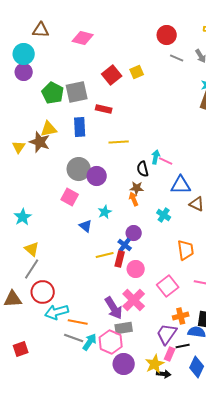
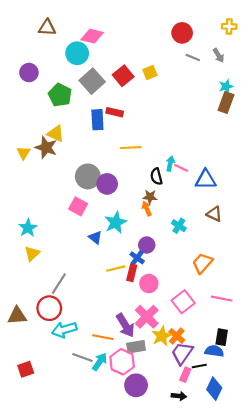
cyan circle: (24, 54) -> (77, 53), moved
gray square: (77, 92) -> (92, 81), moved, turned -30
blue rectangle: (80, 127) -> (97, 120), moved
yellow triangle: (49, 129) -> (56, 134), turned 36
blue triangle: (181, 185) -> (206, 180), moved
cyan star: (105, 212) -> (116, 222), size x1.5
yellow triangle: (32, 249) -> (32, 254), moved, turned 35
orange trapezoid: (186, 250) -> (202, 263), turned -130
gray line: (32, 269) -> (59, 284), moved
orange cross: (181, 316) -> (177, 336), moved, turned -35
orange line: (78, 322) -> (103, 337), moved
yellow star: (155, 364) -> (162, 336), moved

